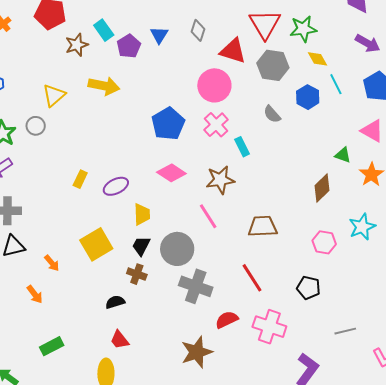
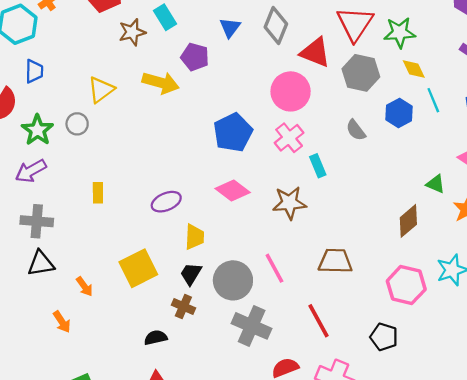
gray diamond: (198, 30) -> (276, 25), size x1.4
purple pentagon: (129, 46) -> (195, 57), moved, turned -30
yellow rectangle: (80, 179) -> (98, 193), moved, turned -30
pink line: (208, 216) -> (274, 268), moved
pink hexagon: (324, 242) -> (406, 285), size x1.4

